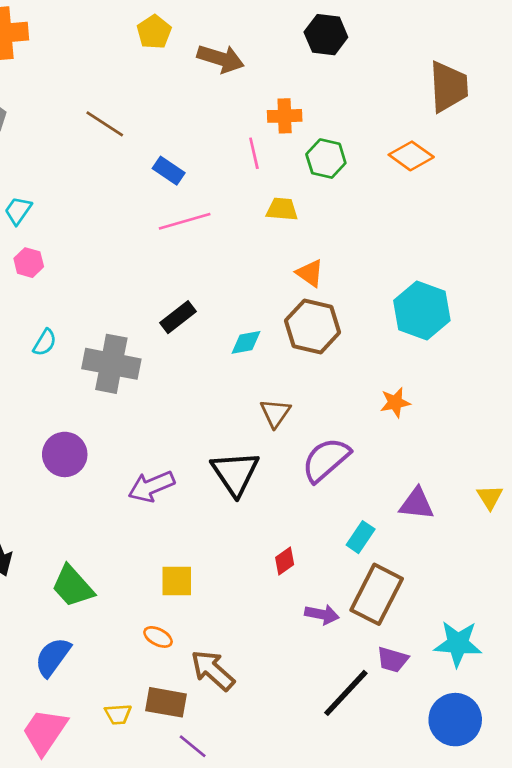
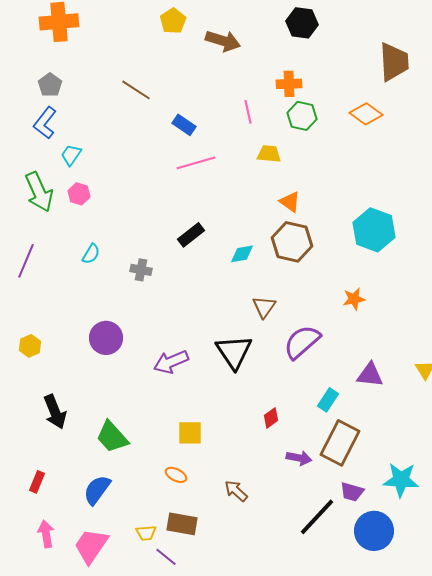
orange cross: (285, 116) -> (289, 84), moved
gray cross: (111, 364) -> (141, 270), size x0.5
brown arrow: (213, 670) -> (236, 491), moved, size x0.7
blue circle: (455, 720) -> (374, 531), moved
purple line: (193, 746) -> (166, 557), moved

